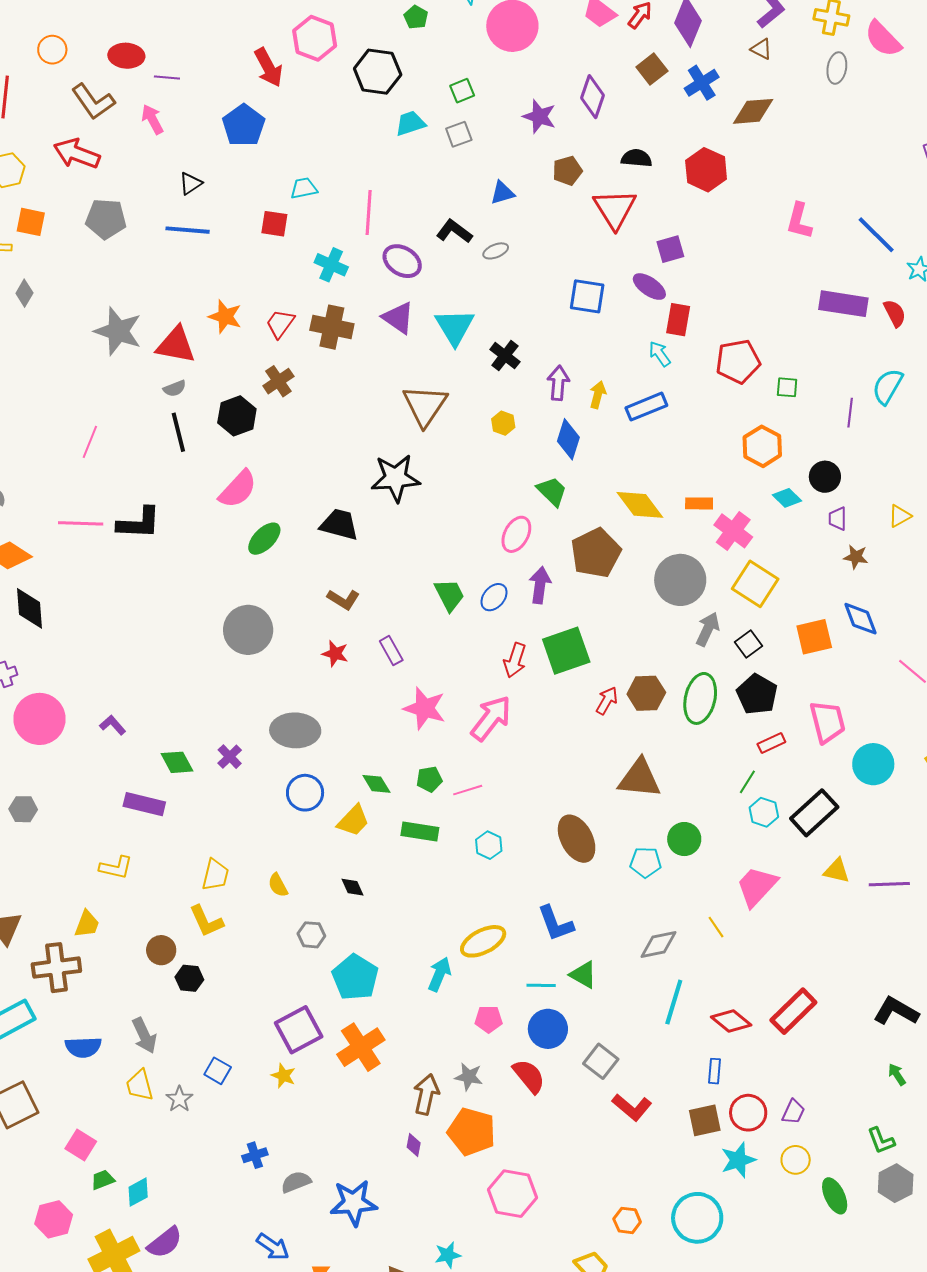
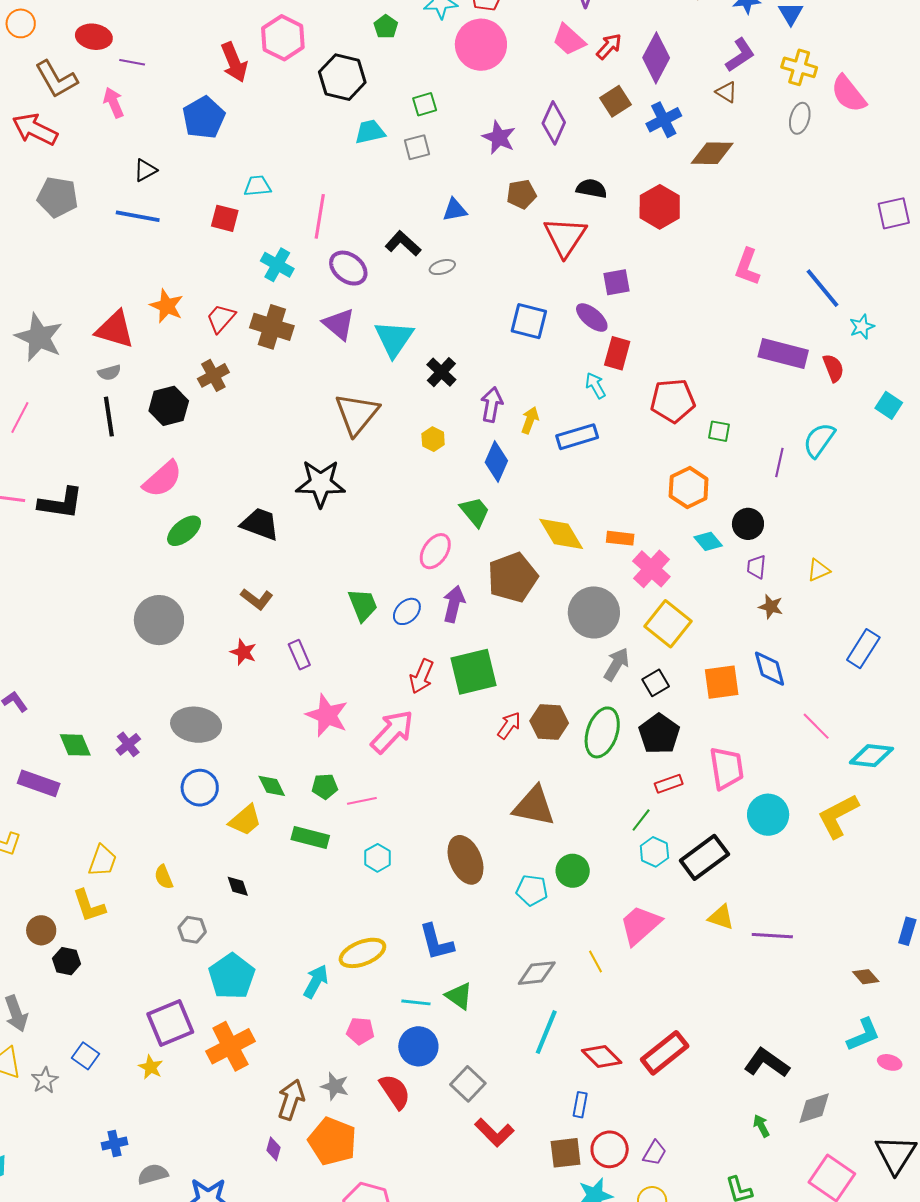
gray star: (118, 331) -> (39, 337), moved

